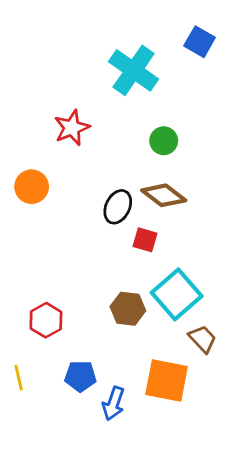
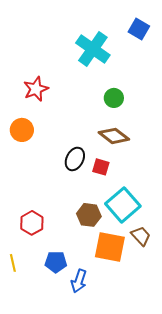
red star: (72, 128) -> (36, 89), moved
black ellipse: (118, 207) -> (75, 159), moved
orange square: (167, 381) -> (110, 247), moved

